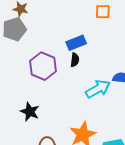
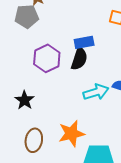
black semicircle: (75, 60) -> (79, 59), size x1.6

